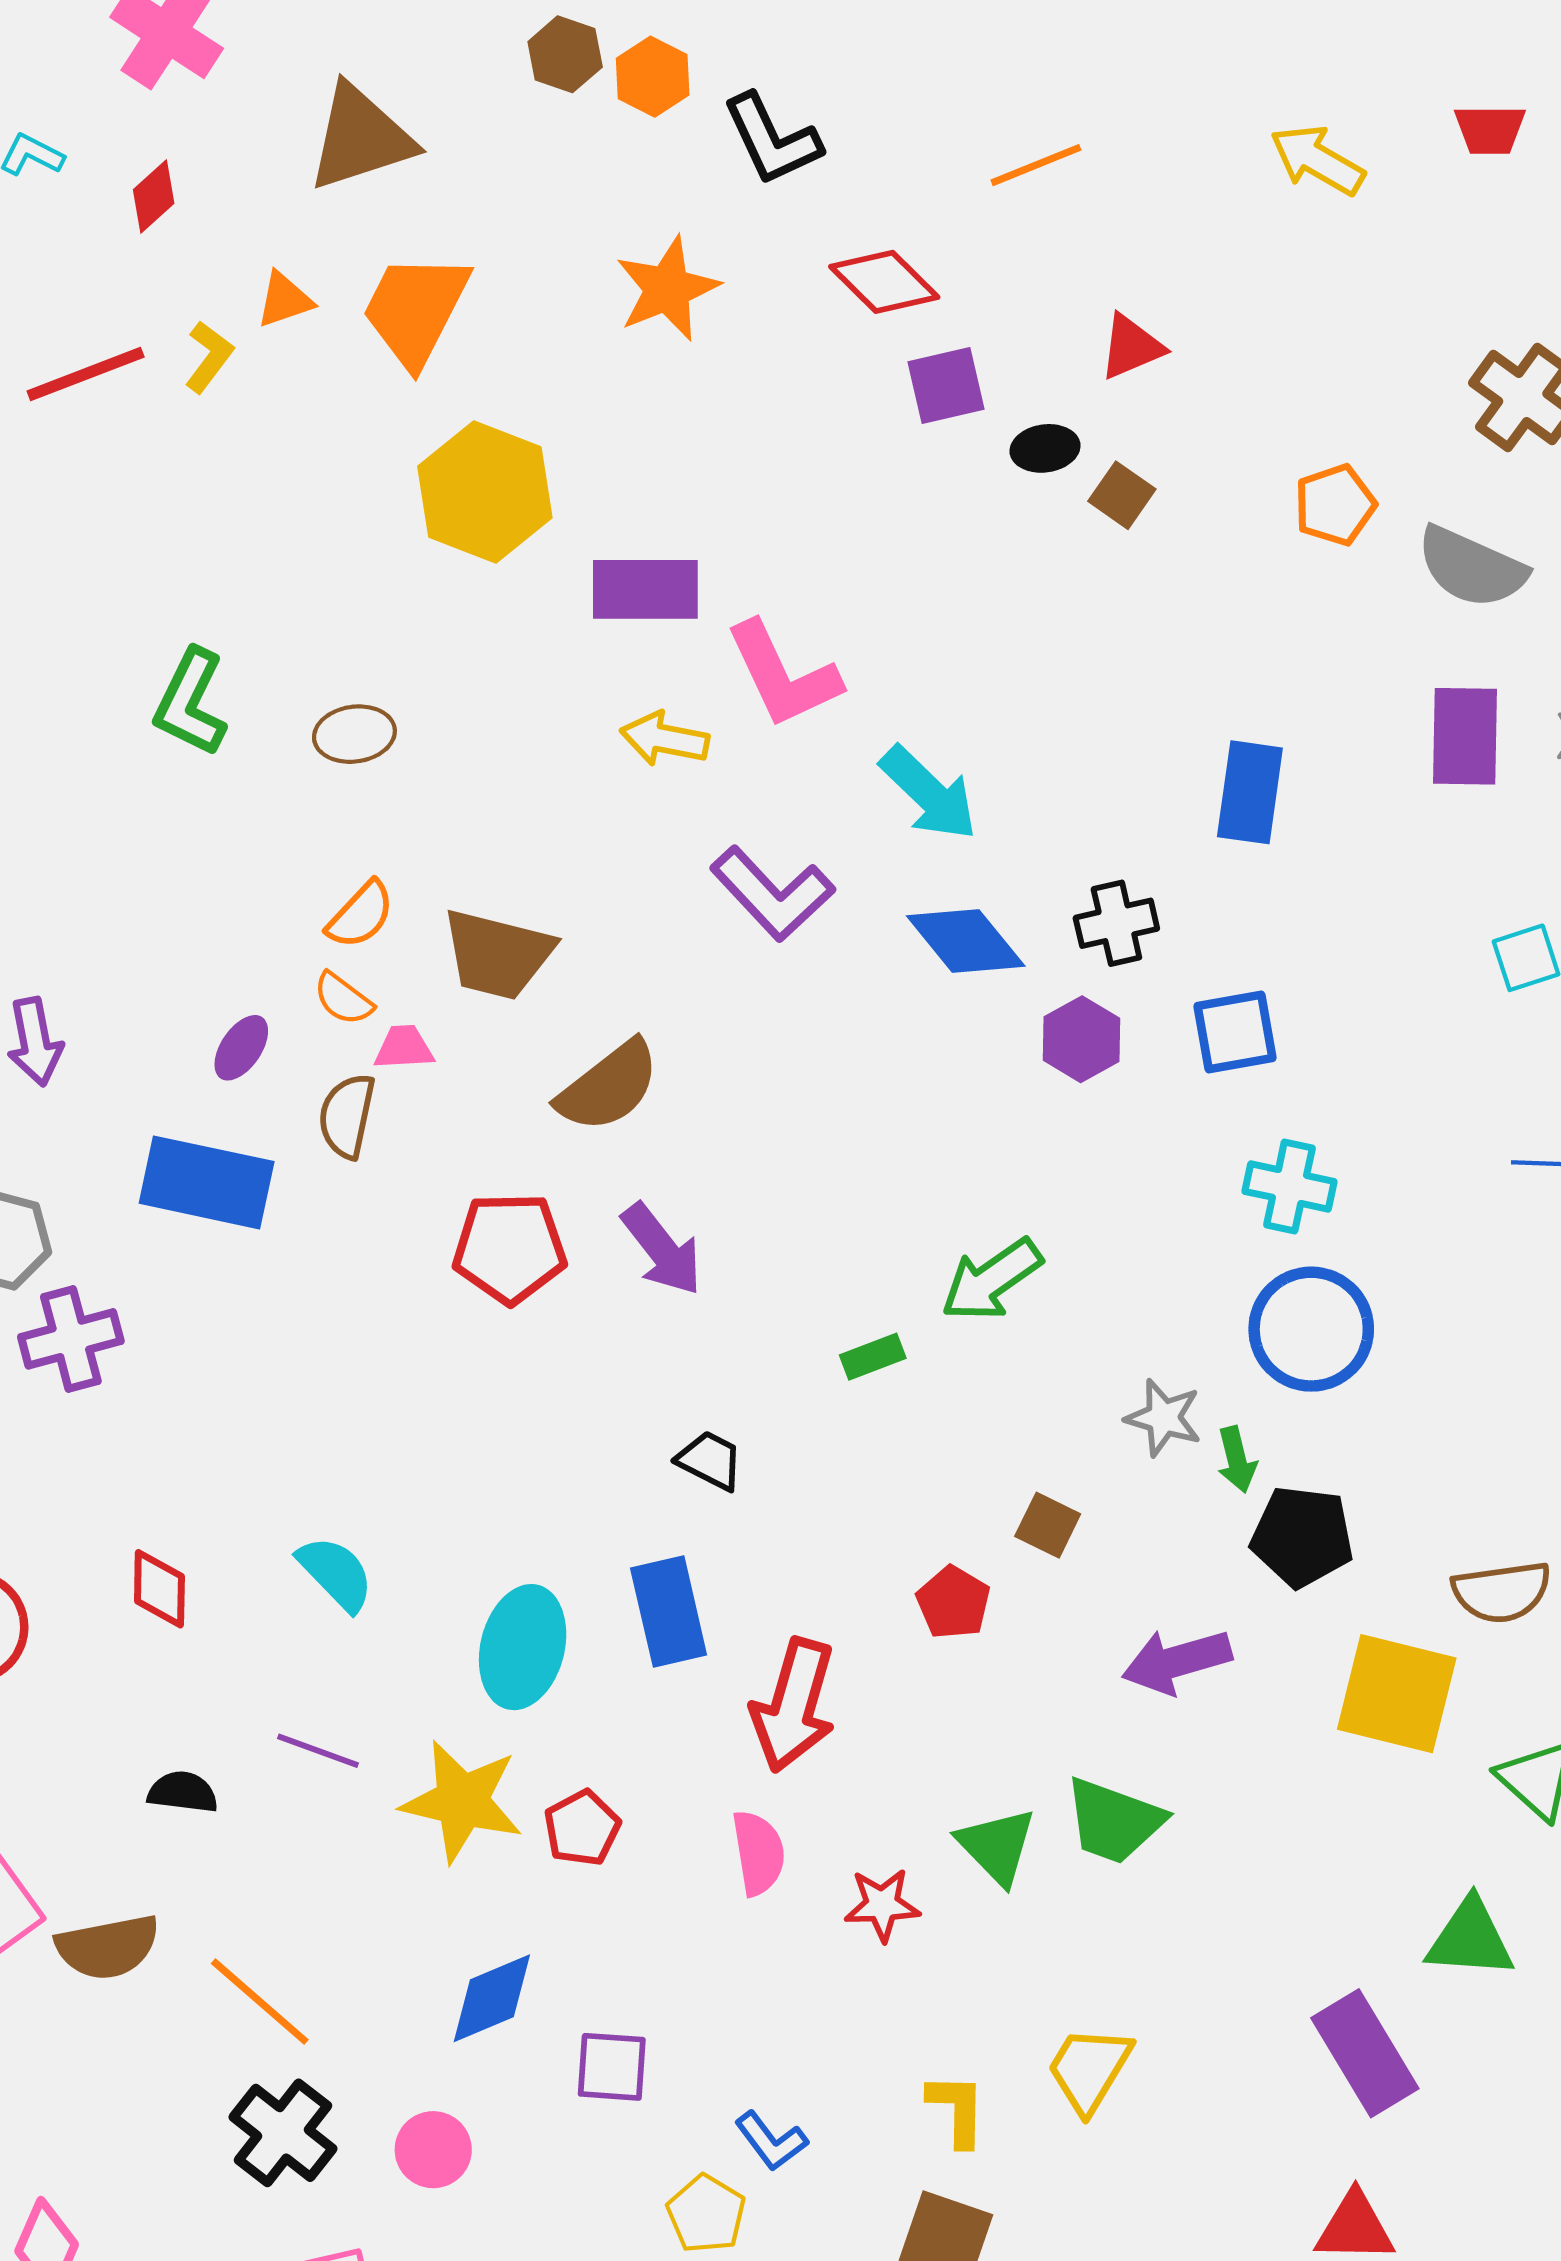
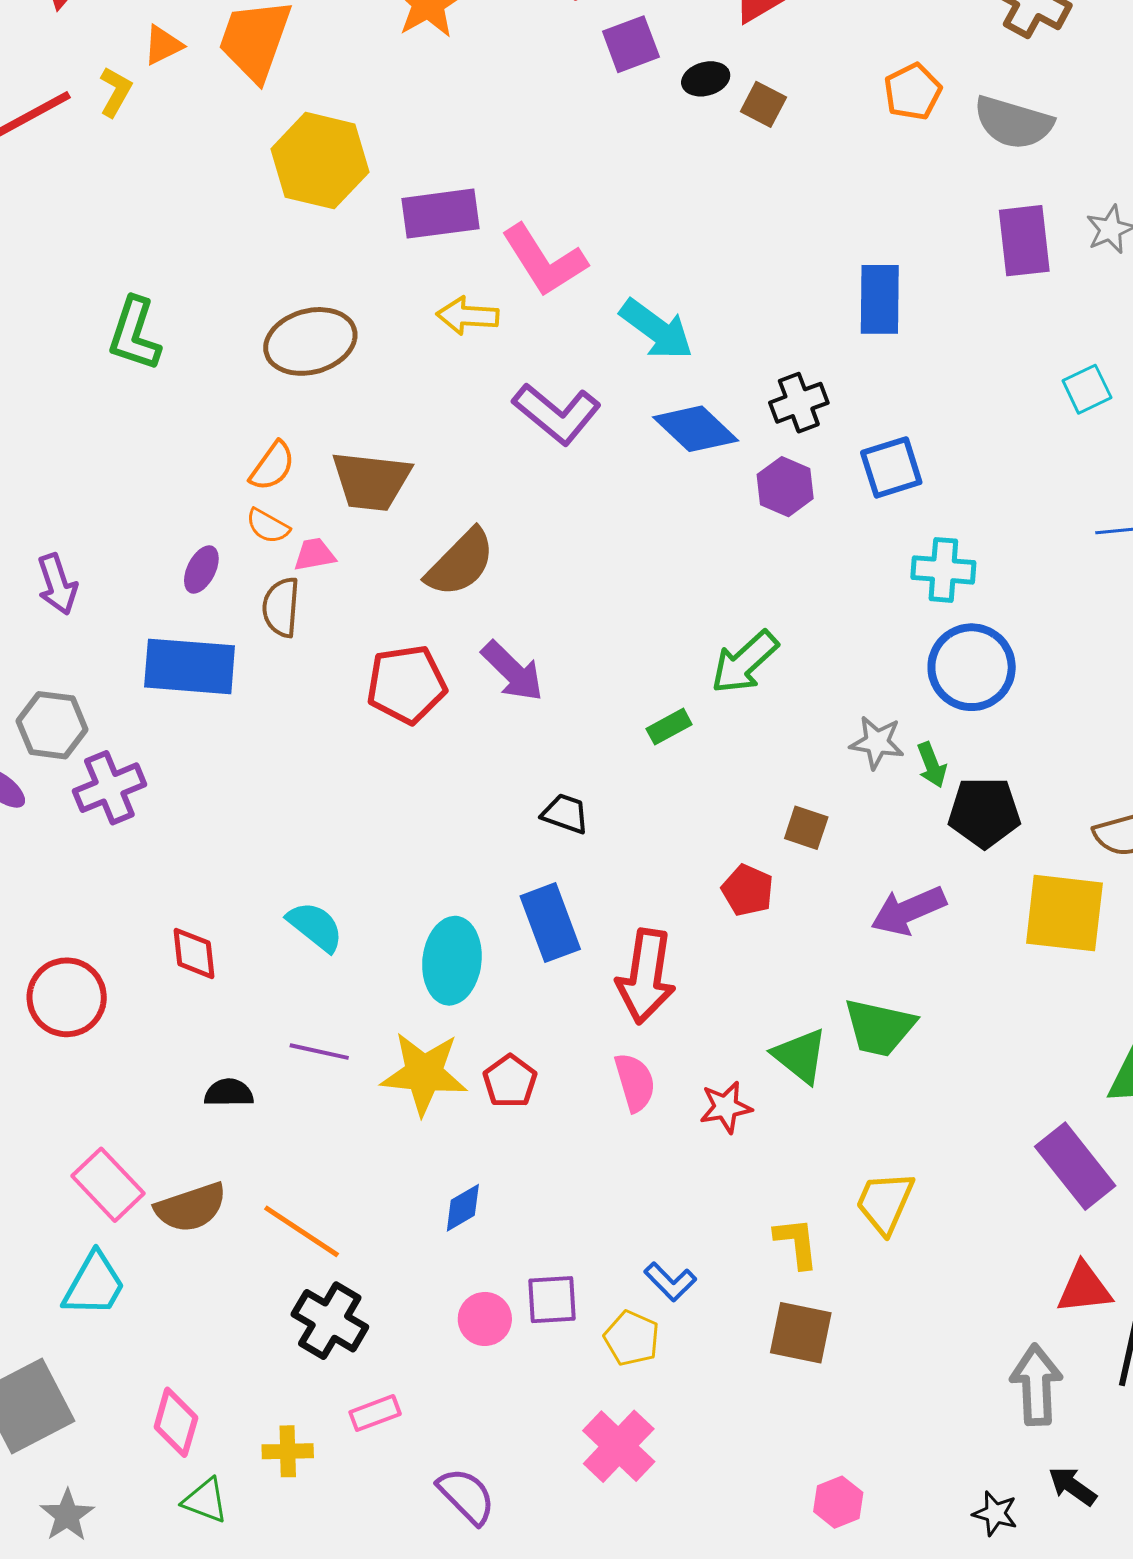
brown ellipse: (354, 734) -> (310, 341), moved, size x1.6
blue diamond: (492, 1998) -> (463, 1208), size x0.7
purple square: (612, 2067) -> (552, 1300), moved
pink circle: (433, 2150) -> (485, 1319), moved

